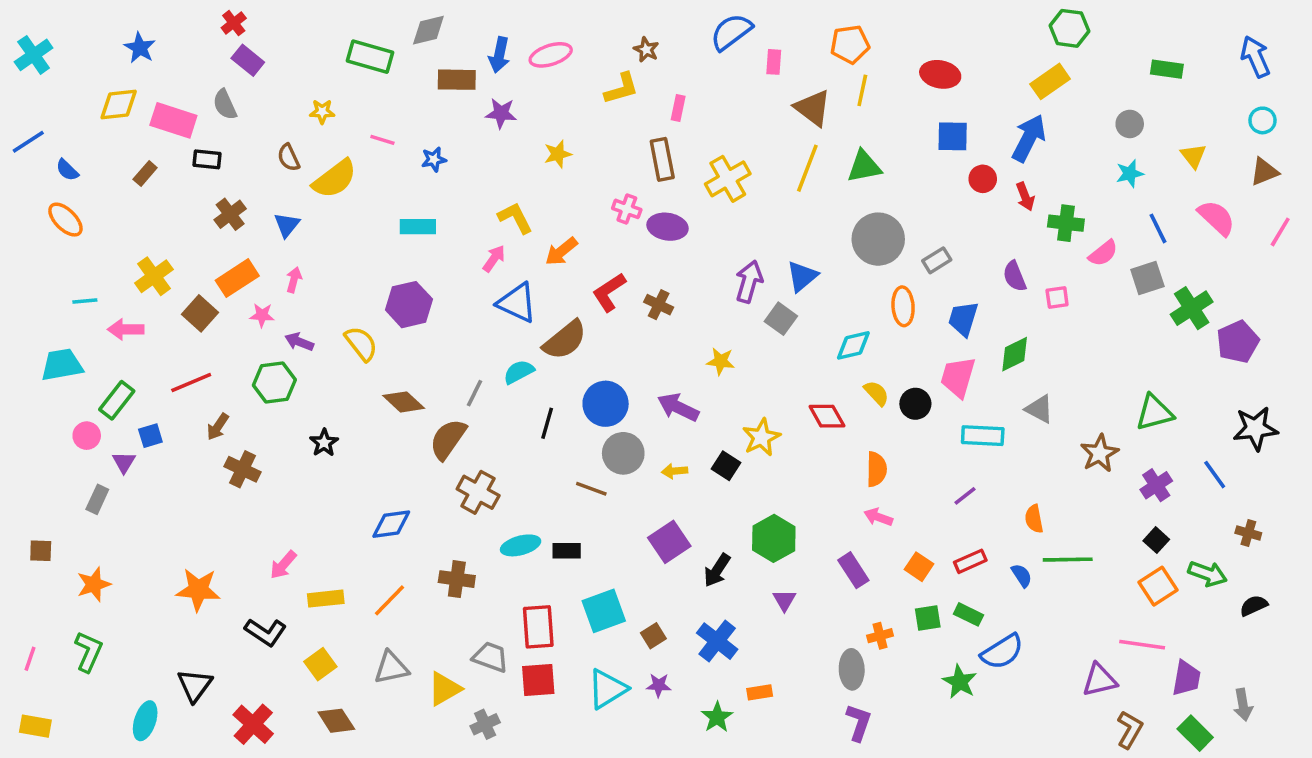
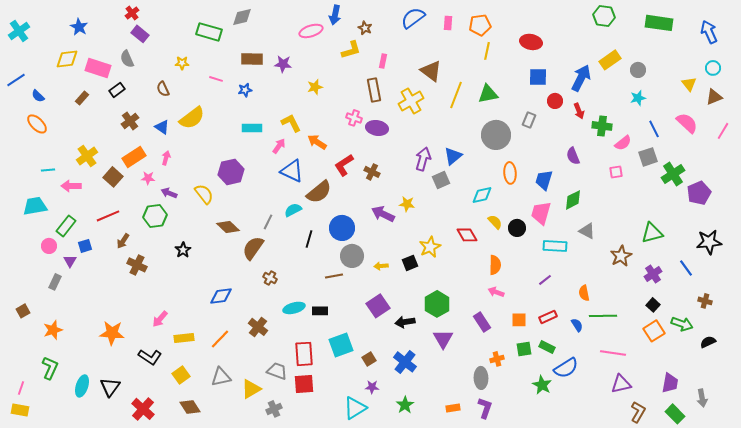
blue arrow: (499, 55) -> (335, 15), moved
pink rectangle: (774, 62) -> (448, 23), moved
green rectangle: (1167, 69) -> (659, 23), moved, size x1.5
brown rectangle: (457, 80) -> (252, 59), moved
yellow rectangle: (1050, 81) -> (610, 60), moved
brown triangle: (813, 108) -> (431, 71), moved
yellow triangle: (1193, 156) -> (689, 84), moved
black rectangle: (207, 159) -> (117, 90), turned -42
yellow semicircle: (335, 179) -> (192, 118), moved
blue triangle: (287, 225) -> (162, 127), turned -35
cyan rectangle: (418, 227) -> (252, 128), moved
orange arrow: (561, 251) -> (317, 142), turned 72
gray rectangle: (937, 260) -> (529, 120), moved, turned -35
pink square: (1057, 297) -> (616, 172), moved
gray square: (781, 319) -> (441, 180), turned 30
purple arrow: (678, 407) -> (383, 214), moved
black square: (726, 466) -> (410, 263), turned 35
brown line: (591, 489) -> (334, 276), turned -30
brown cross: (478, 492) -> (270, 278), size x0.6
brown square: (41, 551) -> (23, 311), turned -32
orange square: (919, 567) -> (519, 320), turned -35
black arrow: (717, 570) -> (405, 322), turned 48
brown cross: (457, 579) -> (258, 327), turned 30
purple triangle: (784, 600) -> (443, 339), size x1.5
pink line: (1142, 645) -> (613, 353), moved
pink line: (30, 659) -> (21, 388), moved
cyan triangle: (607, 689) -> (355, 408), moved
orange rectangle: (760, 692) -> (453, 408), moved
cyan ellipse: (145, 721) -> (82, 386), moved

